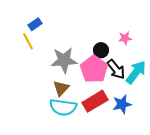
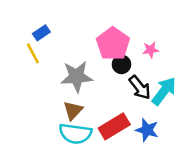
pink pentagon: (94, 69) -> (113, 44), moved
blue star: (122, 104) -> (147, 130), turned 30

